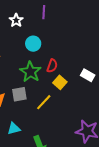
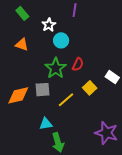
white star: (16, 20) -> (49, 25), moved
yellow square: (60, 82) -> (90, 88), moved
cyan triangle: (14, 129) -> (46, 124), moved

